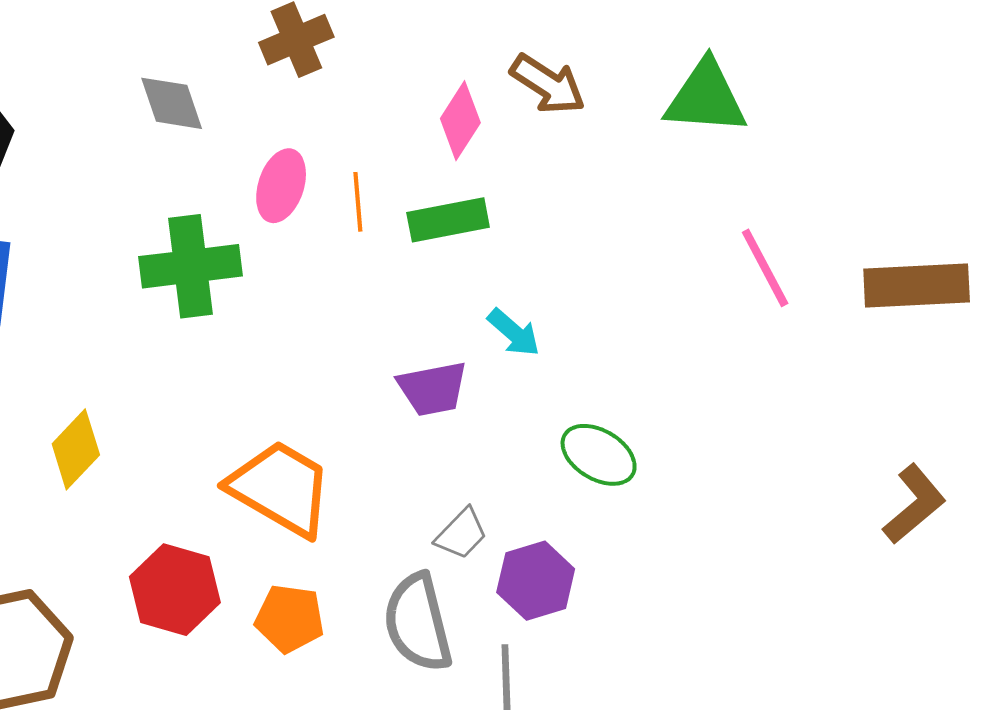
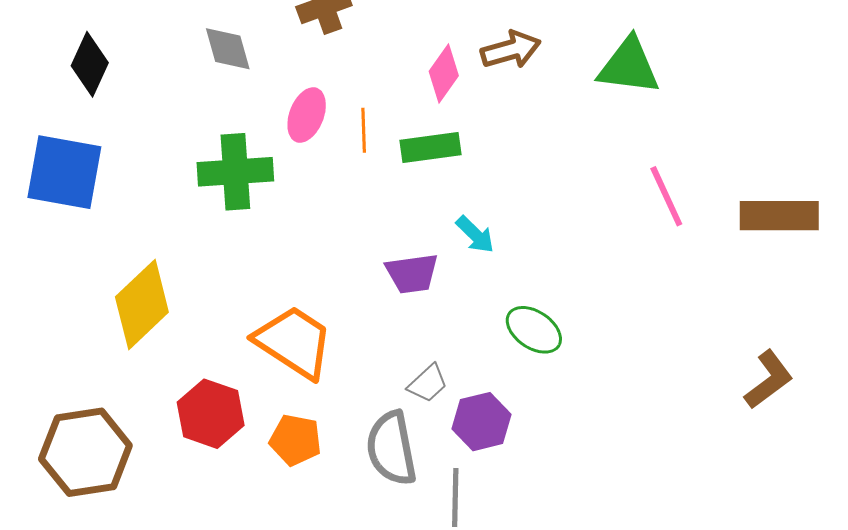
brown arrow: (548, 84) -> (511, 50), turned -52
yellow diamond: (76, 449) -> (142, 304), size x1.5

